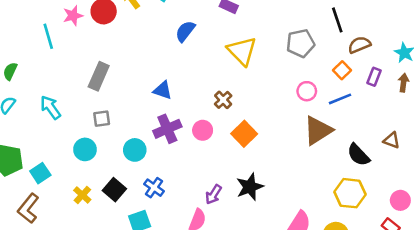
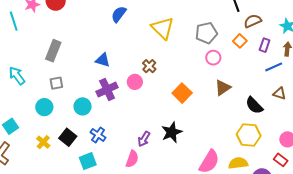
gray pentagon: (301, 43) -> (206, 33), moved
blue line: (340, 99) -> (274, 67), moved
pink circle: (203, 130) -> (135, 82), moved
brown triangle: (318, 130) -> (223, 88), size x0.7
orange square: (244, 134) -> (182, 93), moved

